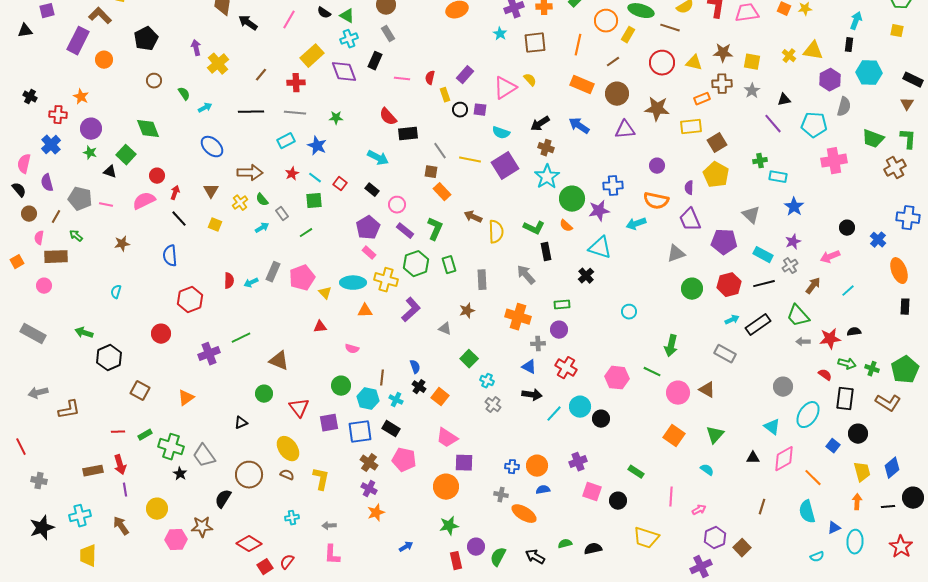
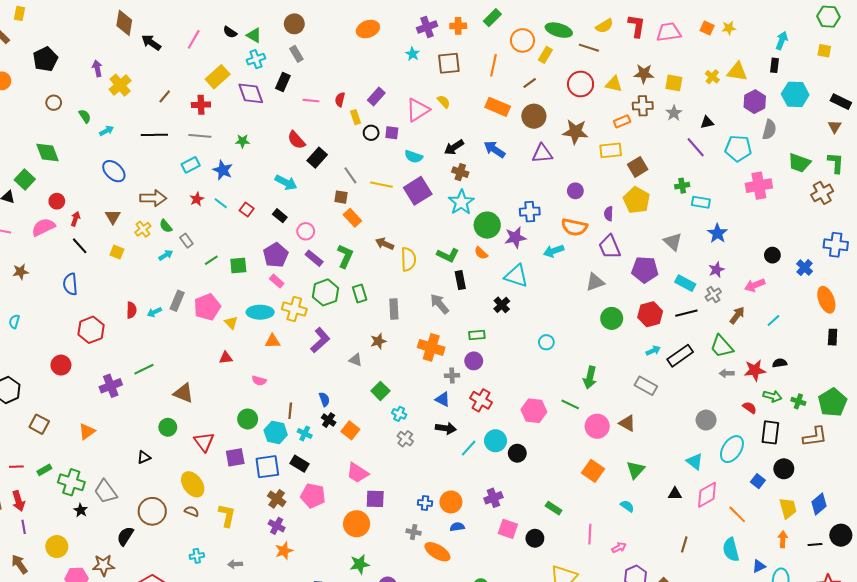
black rectangle: (408, 134) -> (317, 158), turned -42
green square: (314, 201) -> (238, 265), moved
brown L-shape: (888, 403) -> (815, 437), turned -40

